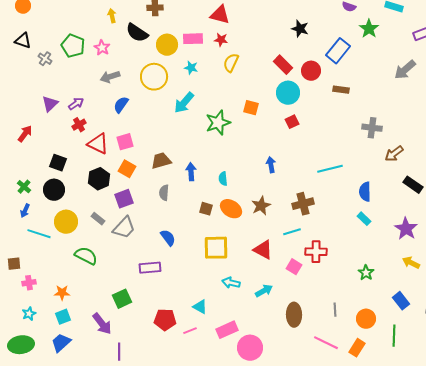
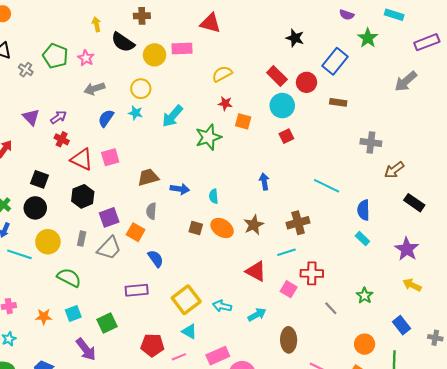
red star: (221, 40) -> (225, 103), moved
yellow semicircle: (231, 63) -> (222, 74), turned 36
cyan star: (191, 68) -> (136, 113), moved
yellow circle: (154, 77) -> (141, 89), size x0.7
purple triangle: (50, 104) -> (31, 117), turned -30
red cross: (79, 125) -> (62, 139), turned -32
orange square: (127, 169) -> (136, 232), moved
cyan line: (330, 169) -> (327, 186), turned 40
blue arrow: (191, 172) -> (180, 189), turned 102
gray rectangle: (98, 219) -> (82, 239), turned 64
yellow square: (216, 248) -> (186, 300), moved, turned -36
gray line: (335, 310) -> (331, 308), moved, turned -40
cyan square: (63, 317) -> (73, 313), moved

